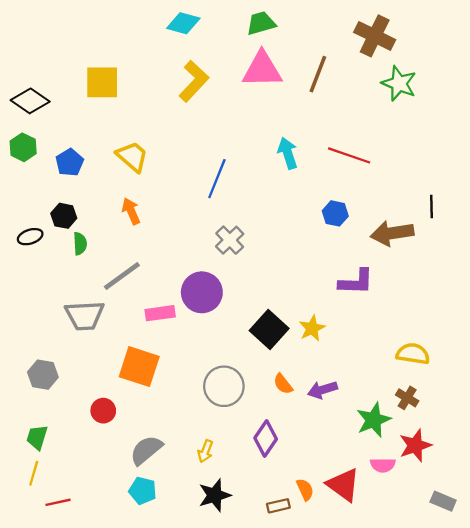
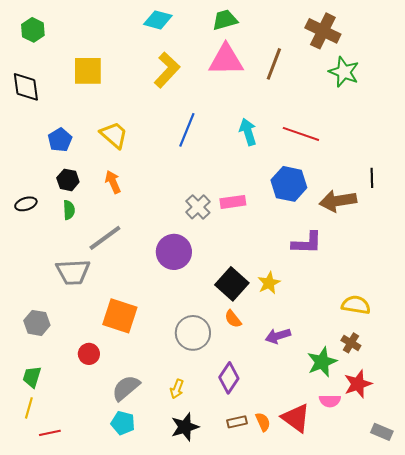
black diamond: (30, 101) -> (26, 87), turned 48
green hexagon: (23, 147) -> (33, 30), moved
blue line: (217, 179) -> (187, 130), moved
blue hexagon: (335, 213) -> (289, 184), size x1.6
black hexagon: (64, 216) -> (68, 180), moved
pink rectangle: (160, 313) -> (233, 202), moved
orange semicircle: (283, 384) -> (233, 319), moved
brown rectangle: (278, 506) -> (237, 422), moved

